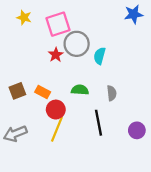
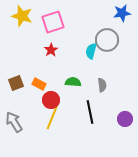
yellow star: (24, 18) -> (22, 16), size x1.5
gray circle: (77, 44) -> (107, 40), moved
gray arrow: (15, 134) -> (14, 122), turned 80

